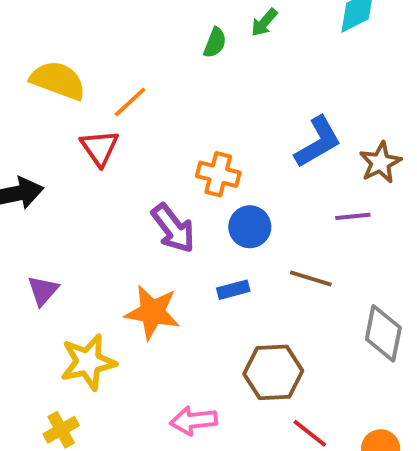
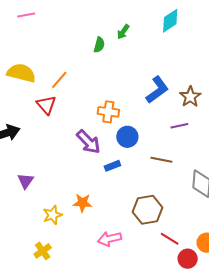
blue rectangle: (233, 290) -> (112, 166), moved
orange star: (152, 312) -> (82, 203), moved, size x0.7
yellow star: (88, 362) -> (53, 215), size x0.7

